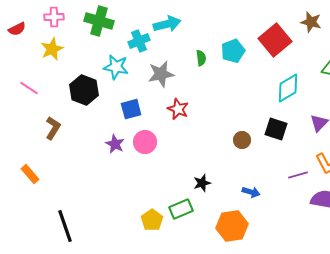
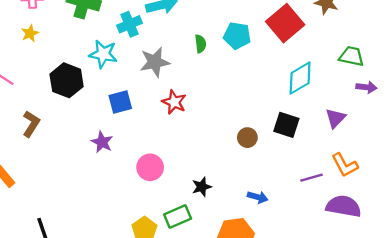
yellow star: (52, 49) -> (30, 33), size x0.7
cyan pentagon: (233, 51) -> (237, 36), turned 30
pink circle: (145, 142) -> (150, 167), moved

